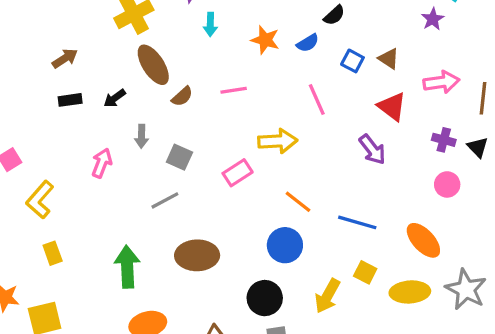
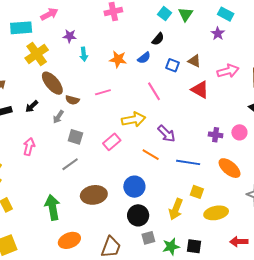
brown semicircle: (182, 96) -> (72, 100), turned 64
gray arrow: (141, 136) -> (58, 117), moved, turned 40
purple cross: (444, 140) -> (216, 135), moved
purple arrow: (372, 150) -> (166, 134), moved
blue circle: (285, 245) -> (134, 187), moved
yellow ellipse: (410, 292) -> (216, 213), moved

